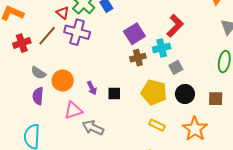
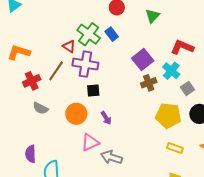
red L-shape: (175, 26) -> (182, 47), turned -105
cyan cross: (162, 48) -> (171, 71), turned -30
gray semicircle: (38, 73) -> (40, 108), moved
black square: (114, 93) -> (93, 90), moved
purple semicircle: (38, 96) -> (31, 154), moved

